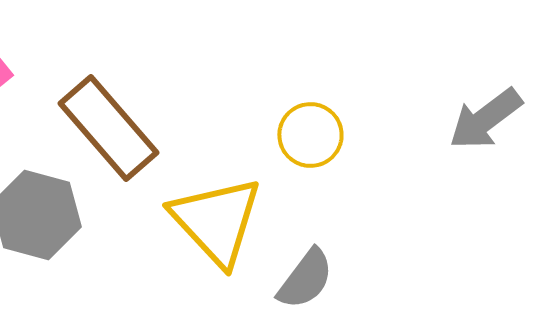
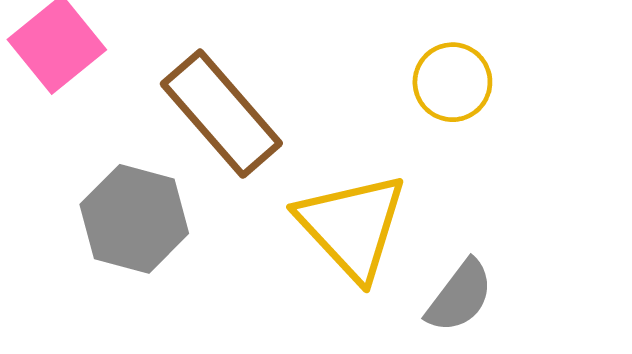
yellow circle: (310, 135) -> (452, 82), moved

